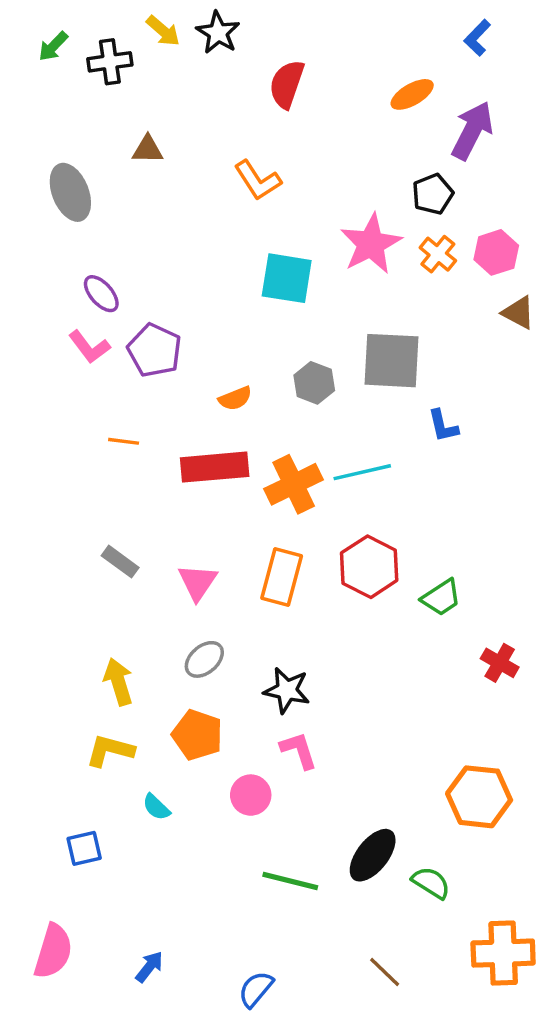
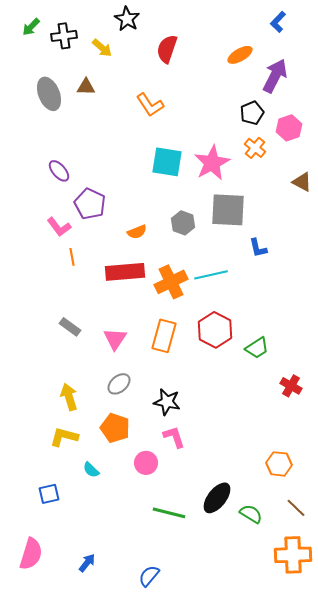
yellow arrow: (163, 31) -> (102, 48), moved
gray ellipse: (70, 192) -> (49, 94), moved
pink star: (371, 244) -> (212, 163), moved
pink hexagon: (496, 252) -> (289, 128), moved
pink L-shape: (89, 347) -> (59, 227), moved
orange line: (124, 441) -> (72, 257), turned 72
orange hexagon: (479, 797) -> (279, 464), size x0.7
brown line: (385, 972) -> (296, 508), moved

